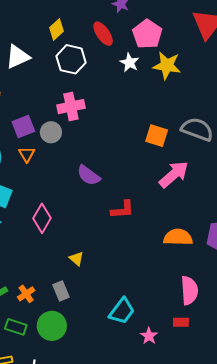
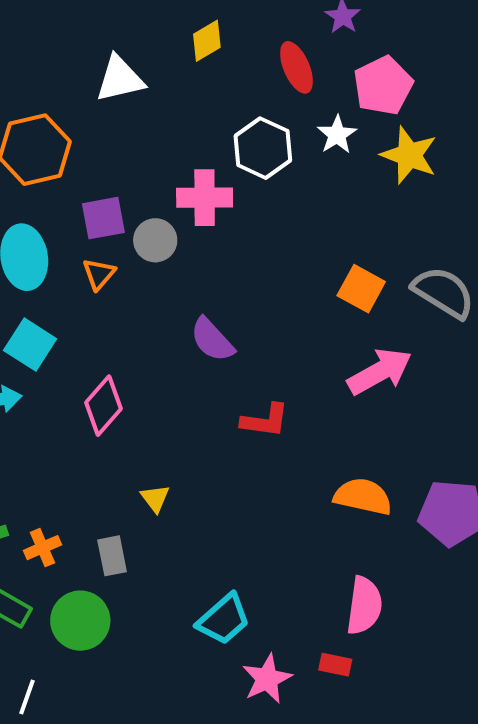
white hexagon: (71, 59) -> (263, 148), moved
pink star: (149, 336) -> (267, 679), size x1.4

